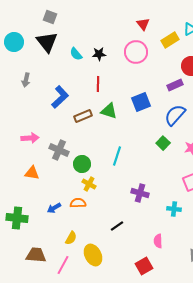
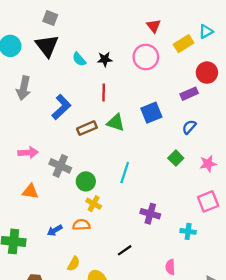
gray arrow: (26, 80) -> (24, 88), size x1.5
blue semicircle: (175, 115) -> (189, 127), size x0.6

